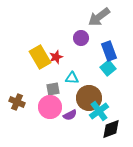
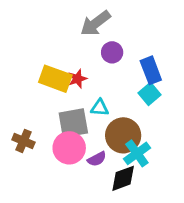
gray arrow: (99, 17) -> (95, 23), moved
yellow rectangle: (40, 57) -> (55, 79), turned -40
gray square: (53, 89) -> (73, 123), size x1.6
black diamond: (111, 129) -> (123, 178), moved

